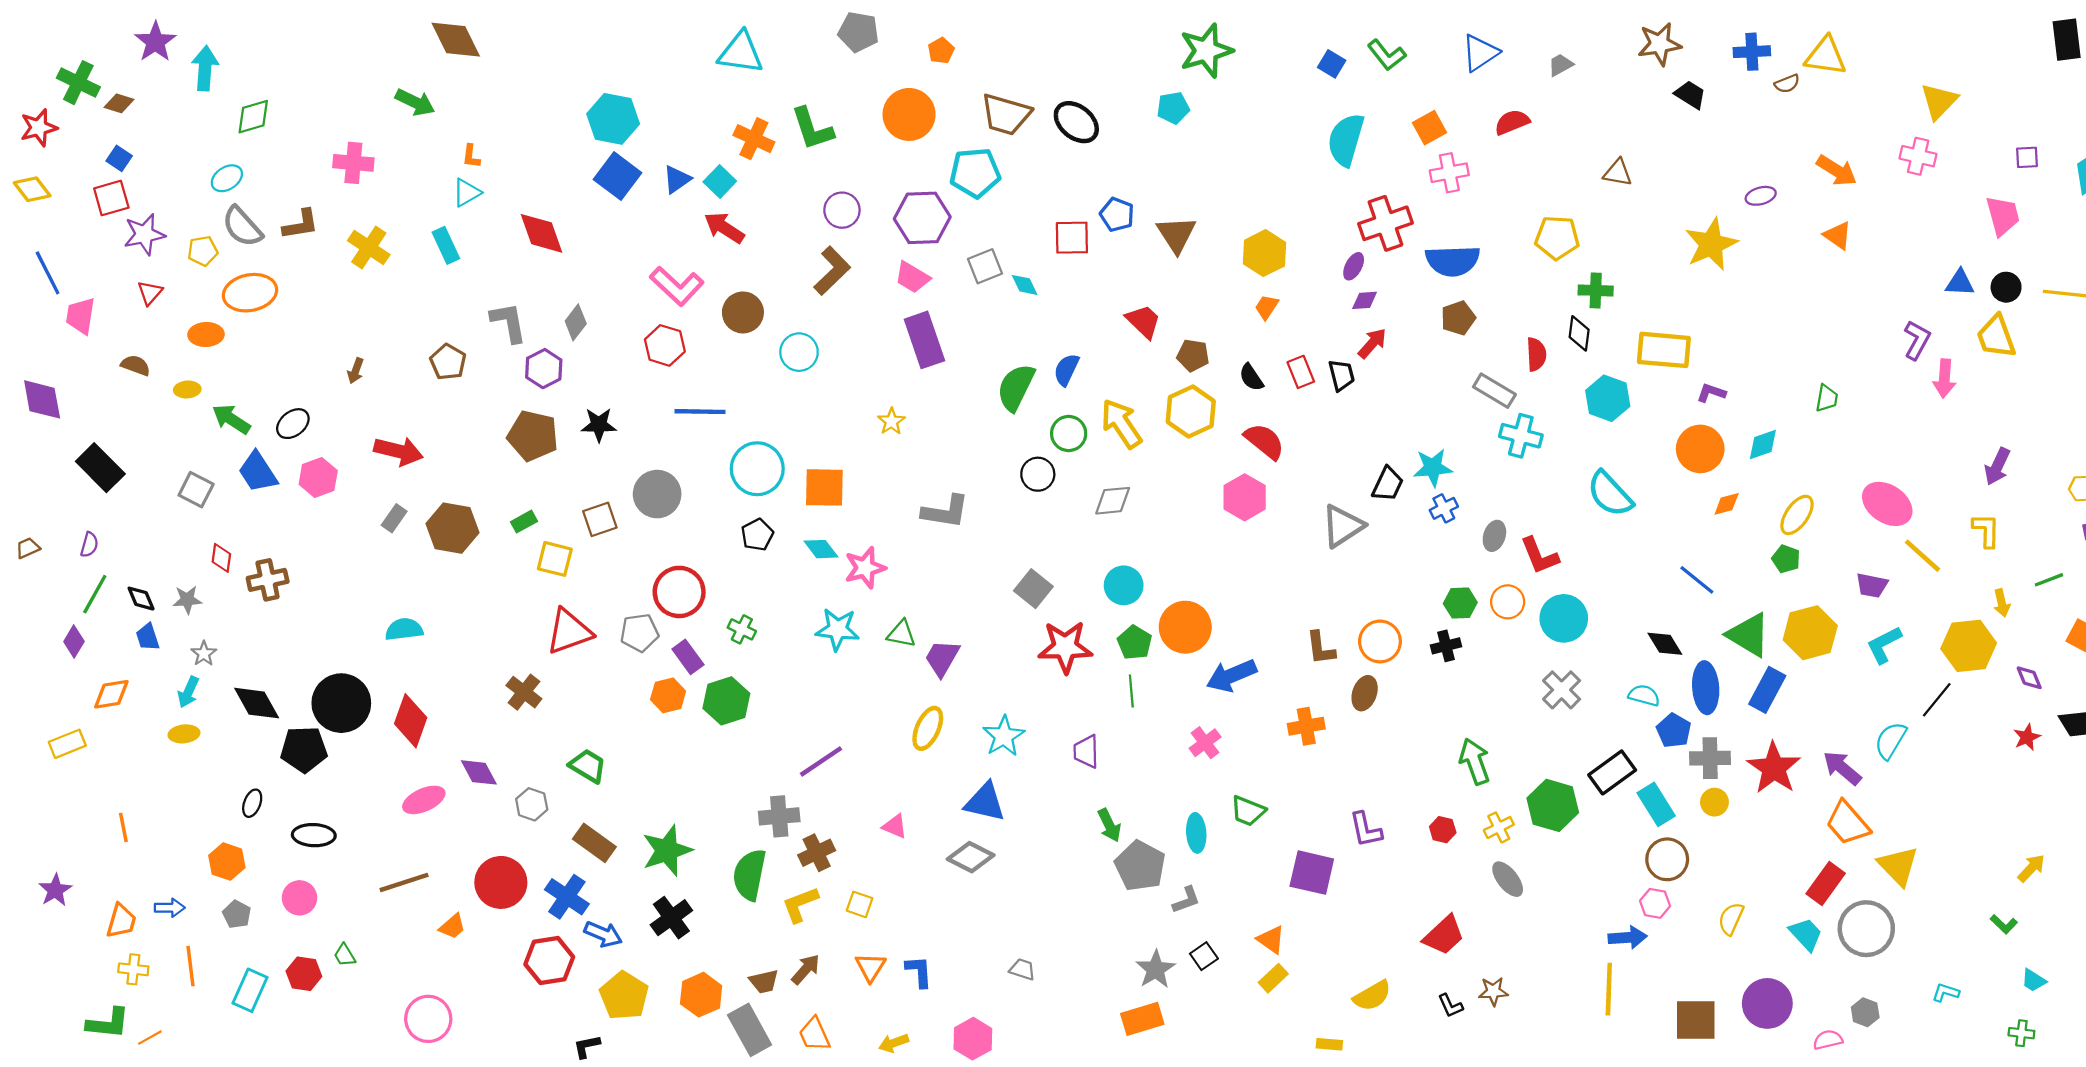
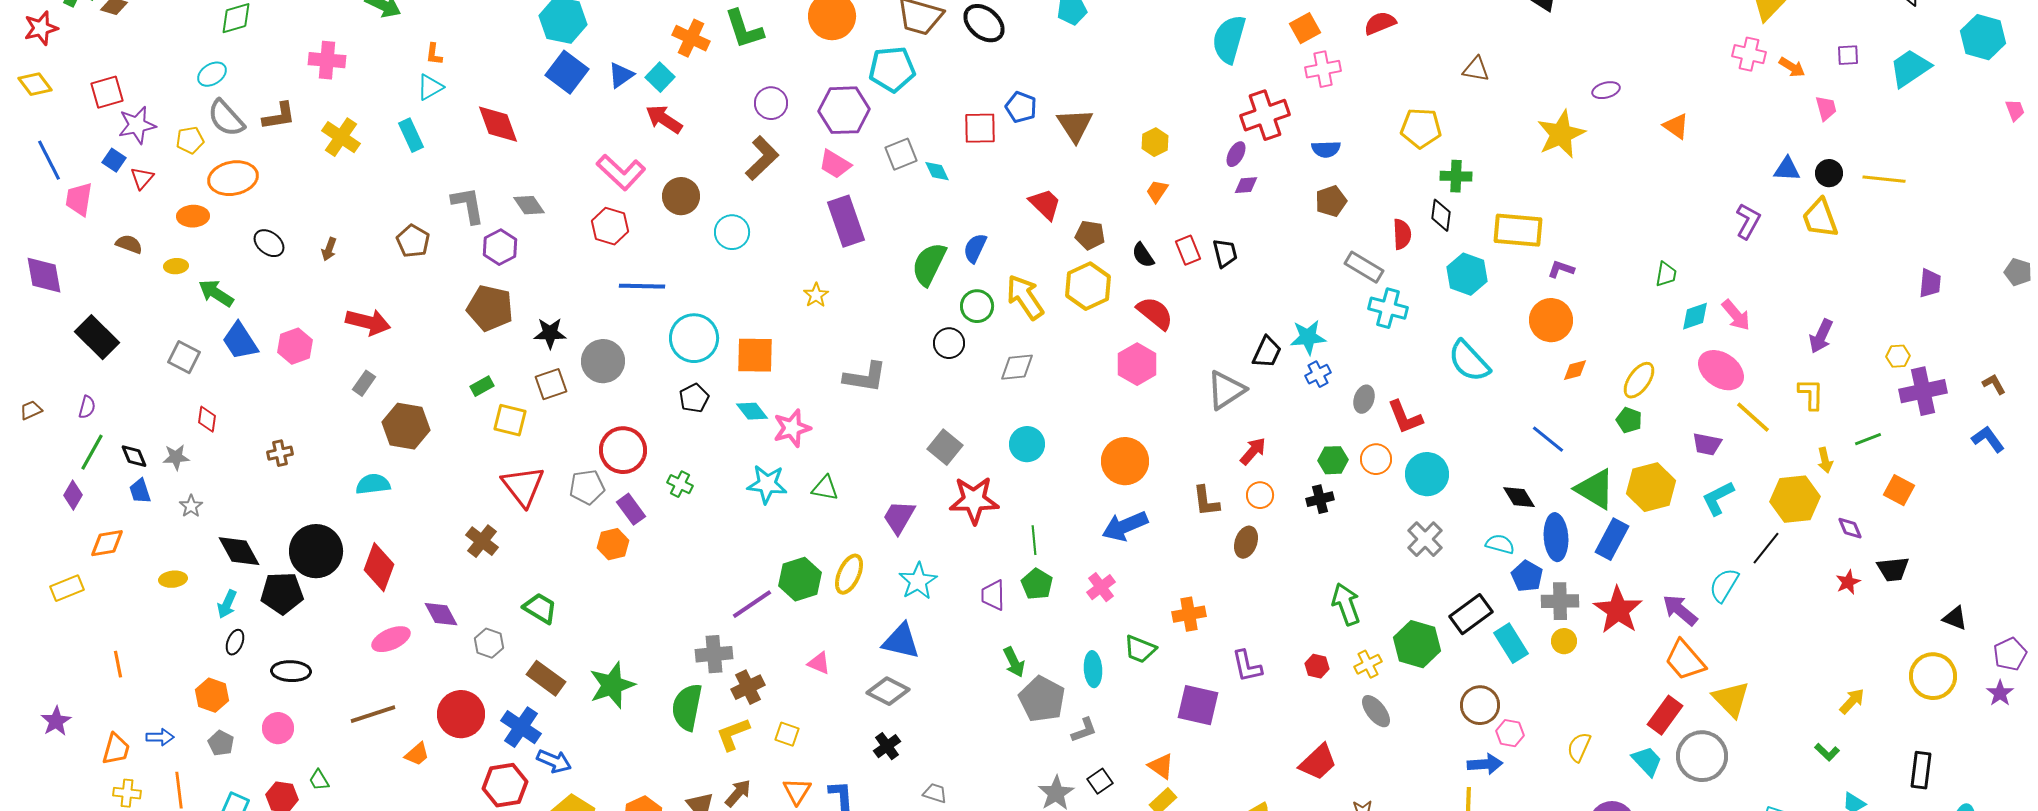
blue square: (119, 158) -> (114, 160), moved
orange arrow: (1837, 171) -> (1792, 67), moved, size x0.7
pink trapezoid: (2003, 216) -> (1826, 108), size x0.7
yellow hexagon: (1264, 253) -> (1155, 142), size x0.7
blue semicircle: (1453, 261) -> (1326, 149), size x0.6
gray diamond: (576, 322) -> (529, 205), turned -72
red arrow: (1372, 343) -> (1253, 451), moved
pink arrow: (1944, 379) -> (1736, 315), moved, turned -44
black ellipse: (293, 424) -> (269, 243), moved, turned 76
black star: (599, 425) -> (550, 333), moved
cyan diamond: (1763, 445) -> (1695, 316), moved
brown hexagon: (452, 528) -> (406, 426), moved
brown cross: (268, 580) -> (280, 453), moved, size x0.7
orange circle: (1185, 627) -> (1125, 461), moved
red triangle: (569, 632) -> (523, 486), turned -48
orange circle: (1380, 641) -> (1260, 495), size x0.7
green pentagon: (1135, 643) -> (1037, 584), moved
purple trapezoid: (942, 658) -> (899, 517), moved
cyan arrow: (188, 692) -> (227, 604), moved
green hexagon: (726, 701) -> (800, 579), moved
orange cross: (1306, 726) -> (1189, 614), moved
brown circle: (1667, 859) -> (1480, 705), moved
black cross: (671, 918) -> (887, 746), moved, size x0.7

